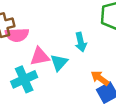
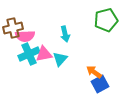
cyan arrow: (81, 42) -> (65, 34), moved
cyan cross: (24, 79) -> (29, 54), moved

